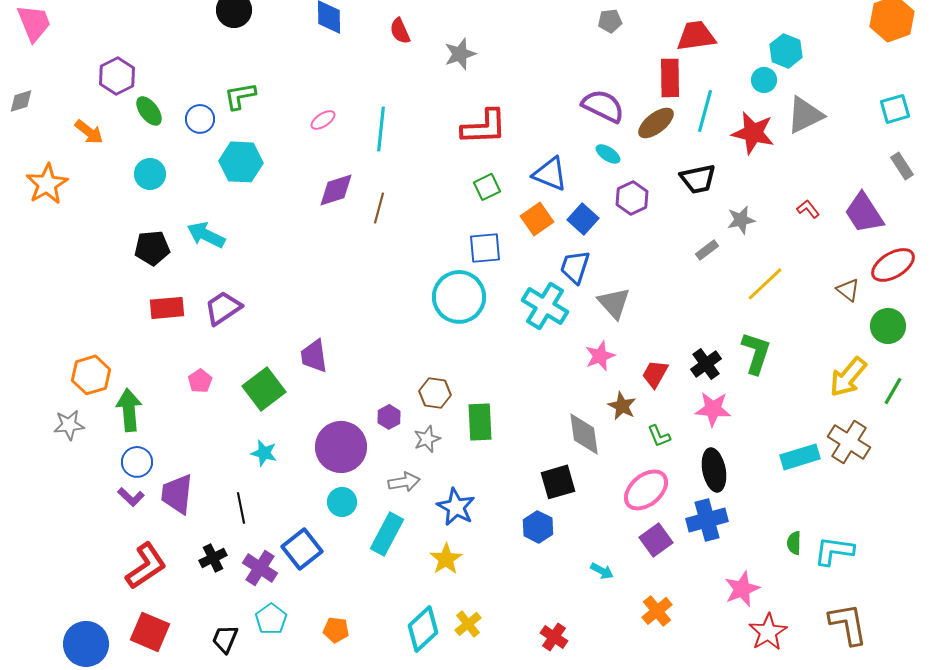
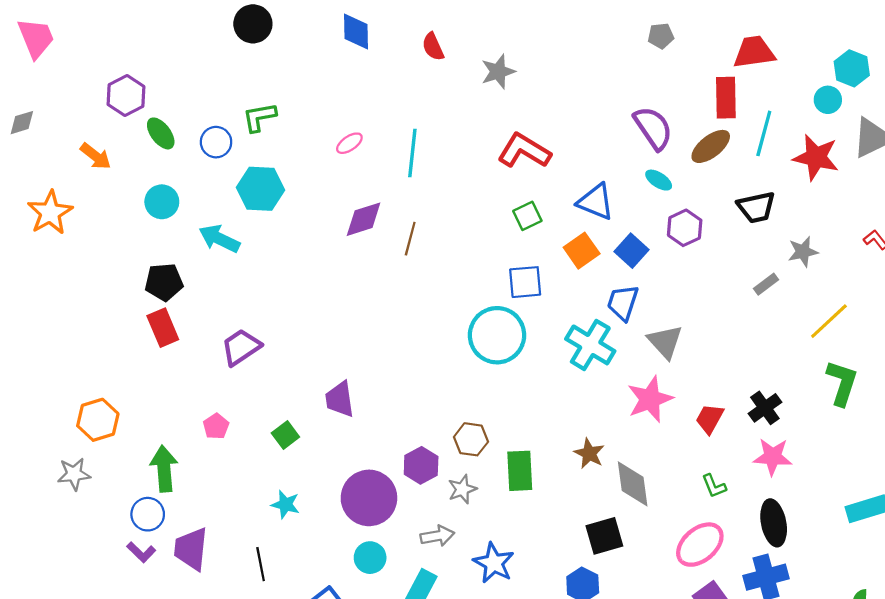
purple semicircle: (603, 106) -> (653, 128), turned 30
red L-shape: (484, 127) -> (524, 151), turned -147
cyan arrow: (206, 235) -> (219, 239), moved
red rectangle: (167, 308) -> (163, 328), moved, turned 72
green L-shape: (756, 353) -> (842, 383), moved
pink star: (600, 356) -> (650, 399), size x1.4
green square: (264, 389) -> (285, 435), size x0.6
brown star: (622, 406) -> (589, 453), moved
green arrow: (129, 410) -> (164, 469), moved
purple hexagon: (389, 417) -> (421, 465), size x1.4

